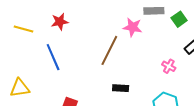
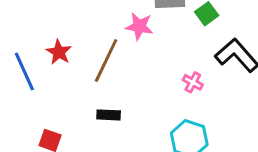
red star: (60, 22) -> (59, 52), moved, turned -30
black rectangle: (121, 88) -> (109, 115), moved

